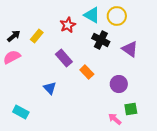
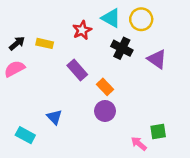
yellow rectangle: (37, 36) -> (45, 43), turned 64
purple circle: (119, 84) -> (105, 111), moved
blue triangle: (50, 88) -> (54, 117), moved

